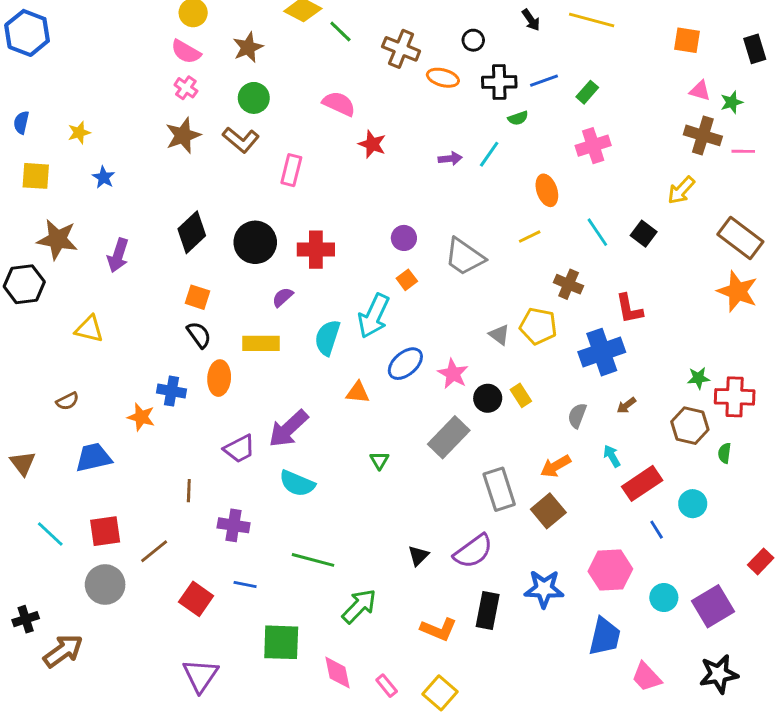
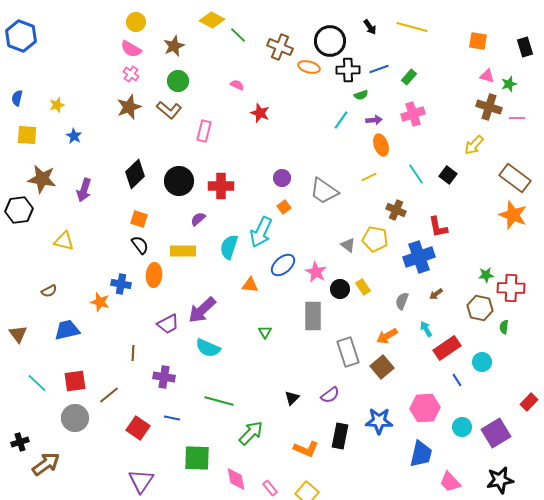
black circle: (473, 40) -> (330, 41), size x2.0
pink semicircle: (339, 104) -> (237, 85), size x0.6
purple arrow: (450, 159) -> (374, 120), moved
gray rectangle: (449, 437) -> (313, 316), turned -44
purple semicircle: (473, 551) -> (330, 395), size x0.7

